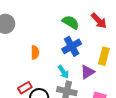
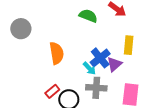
blue cross: (72, 46) -> (100, 58), moved
orange semicircle: (35, 52) -> (57, 53), size x1.5

